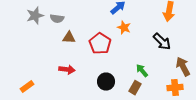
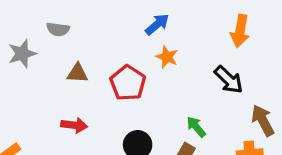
gray star: (35, 16) -> (22, 54), moved
gray semicircle: (57, 19) -> (58, 29), moved

